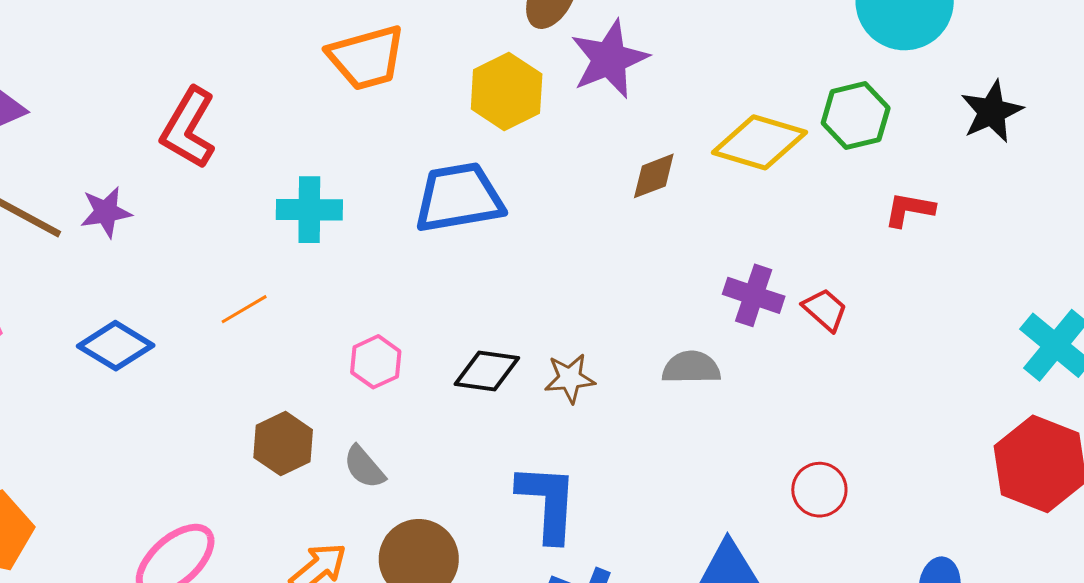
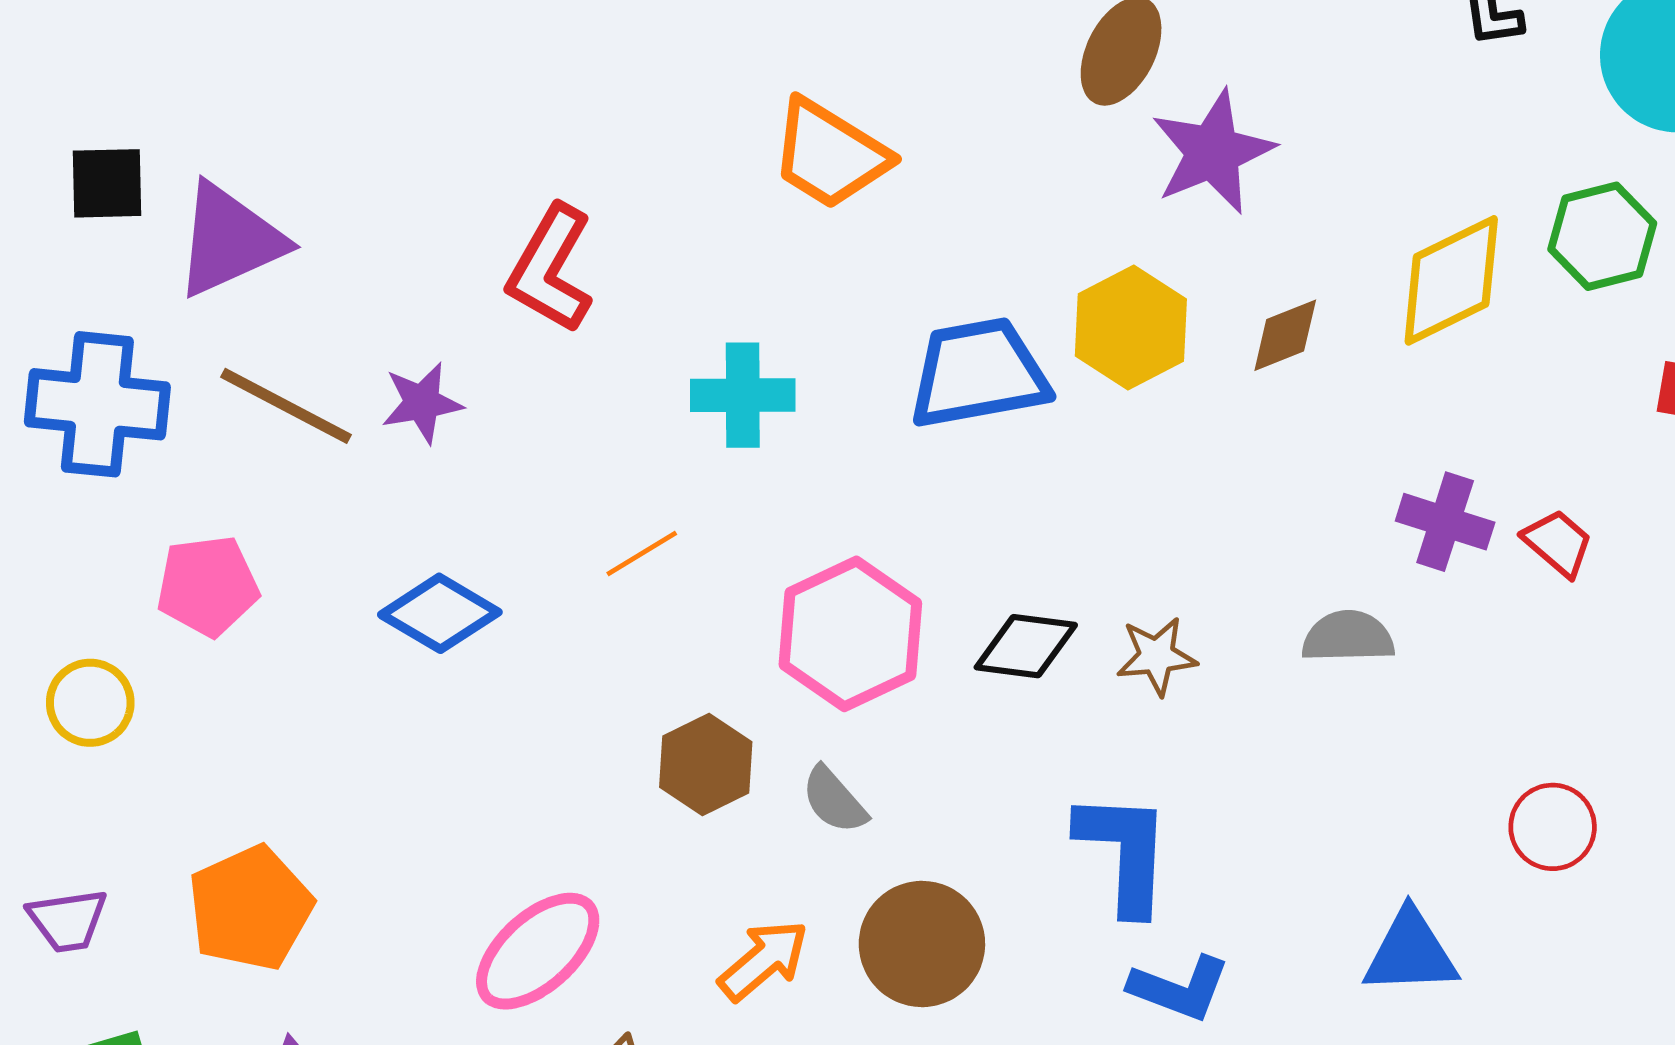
orange trapezoid: (366, 58) -> (830, 154), turned 48
yellow hexagon: (507, 91) -> (1131, 327), moved
yellow diamond: (759, 142) -> (1451, 280), turned -42
pink hexagon: (376, 362) -> (850, 634), size x1.8

